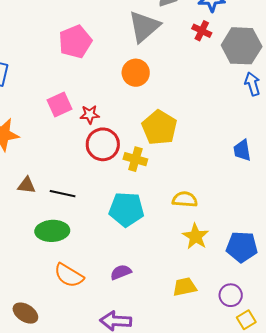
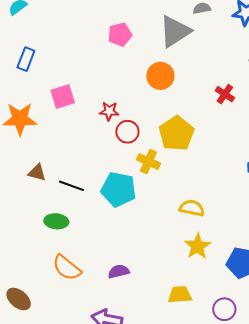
red cross: (202, 31) -> (225, 94), moved
pink pentagon: (75, 42) -> (120, 34), moved, size x0.7
pink square: (60, 105) -> (63, 96), moved
red circle: (103, 144) -> (127, 132), moved, size x0.7
cyan pentagon: (126, 209) -> (118, 189), moved
green ellipse: (52, 231) -> (56, 221), size x0.7

